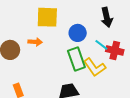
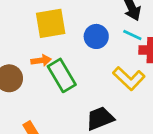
cyan line: (101, 45) -> (132, 35), moved
green rectangle: (76, 59) -> (62, 75), moved

